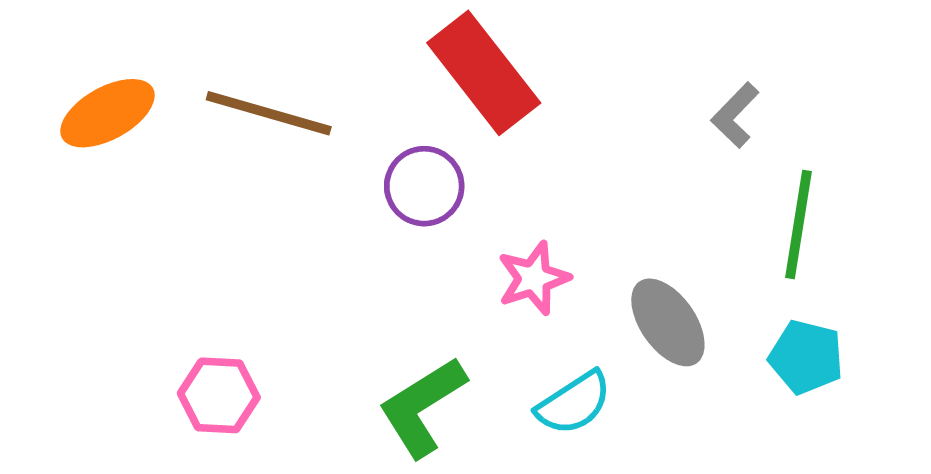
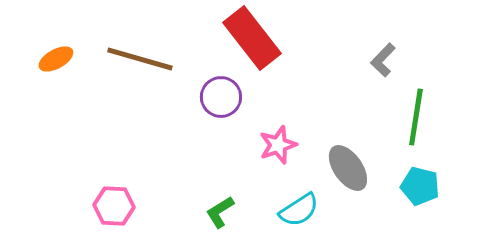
orange ellipse: (107, 113) -> (56, 59), size x0.7
green L-shape: (422, 407) -> (220, 212), size x0.6

